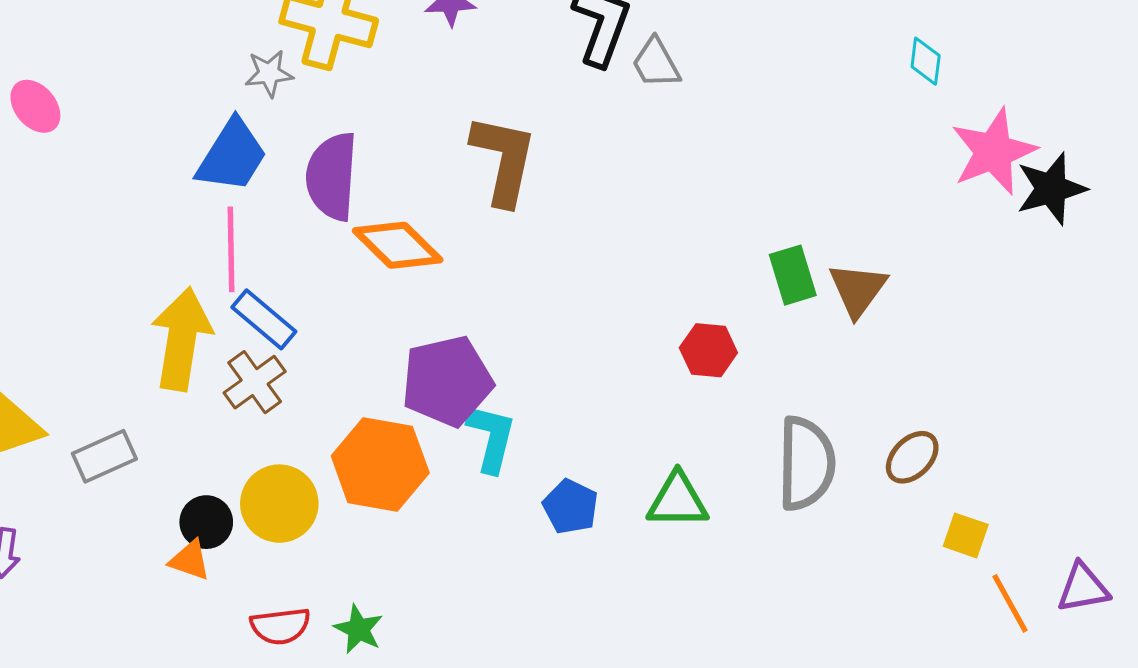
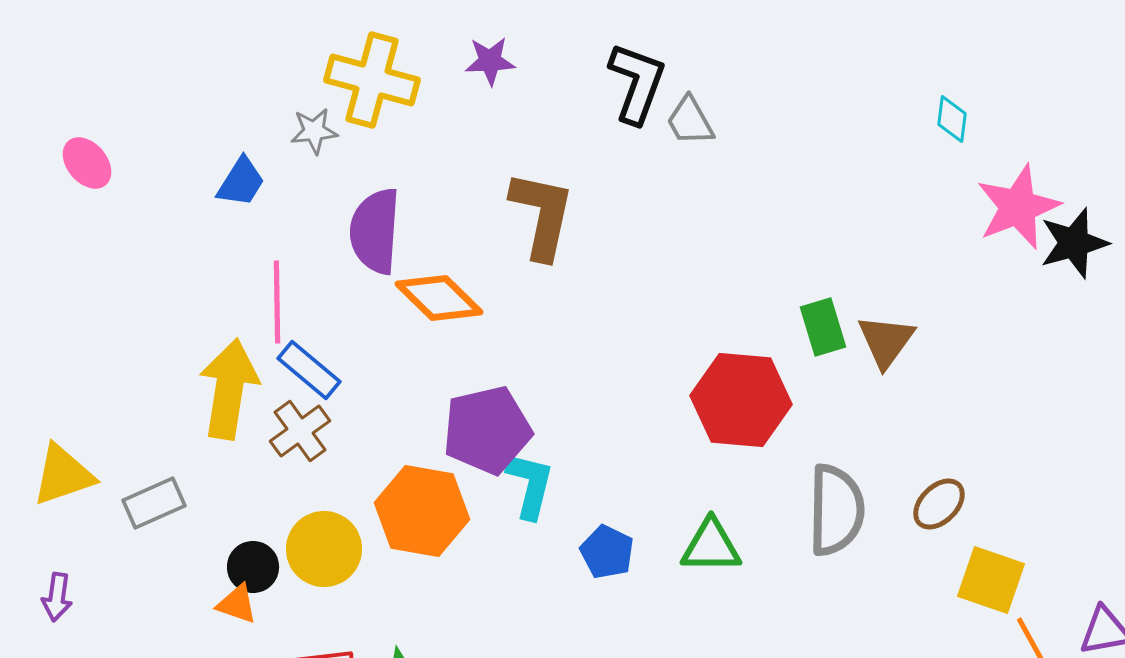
blue trapezoid: (232, 156) -> (241, 182), moved, size x0.7
red hexagon: (708, 350) -> (741, 400), size x1.8
yellow square: (966, 535) -> (991, 580), size x1.5

